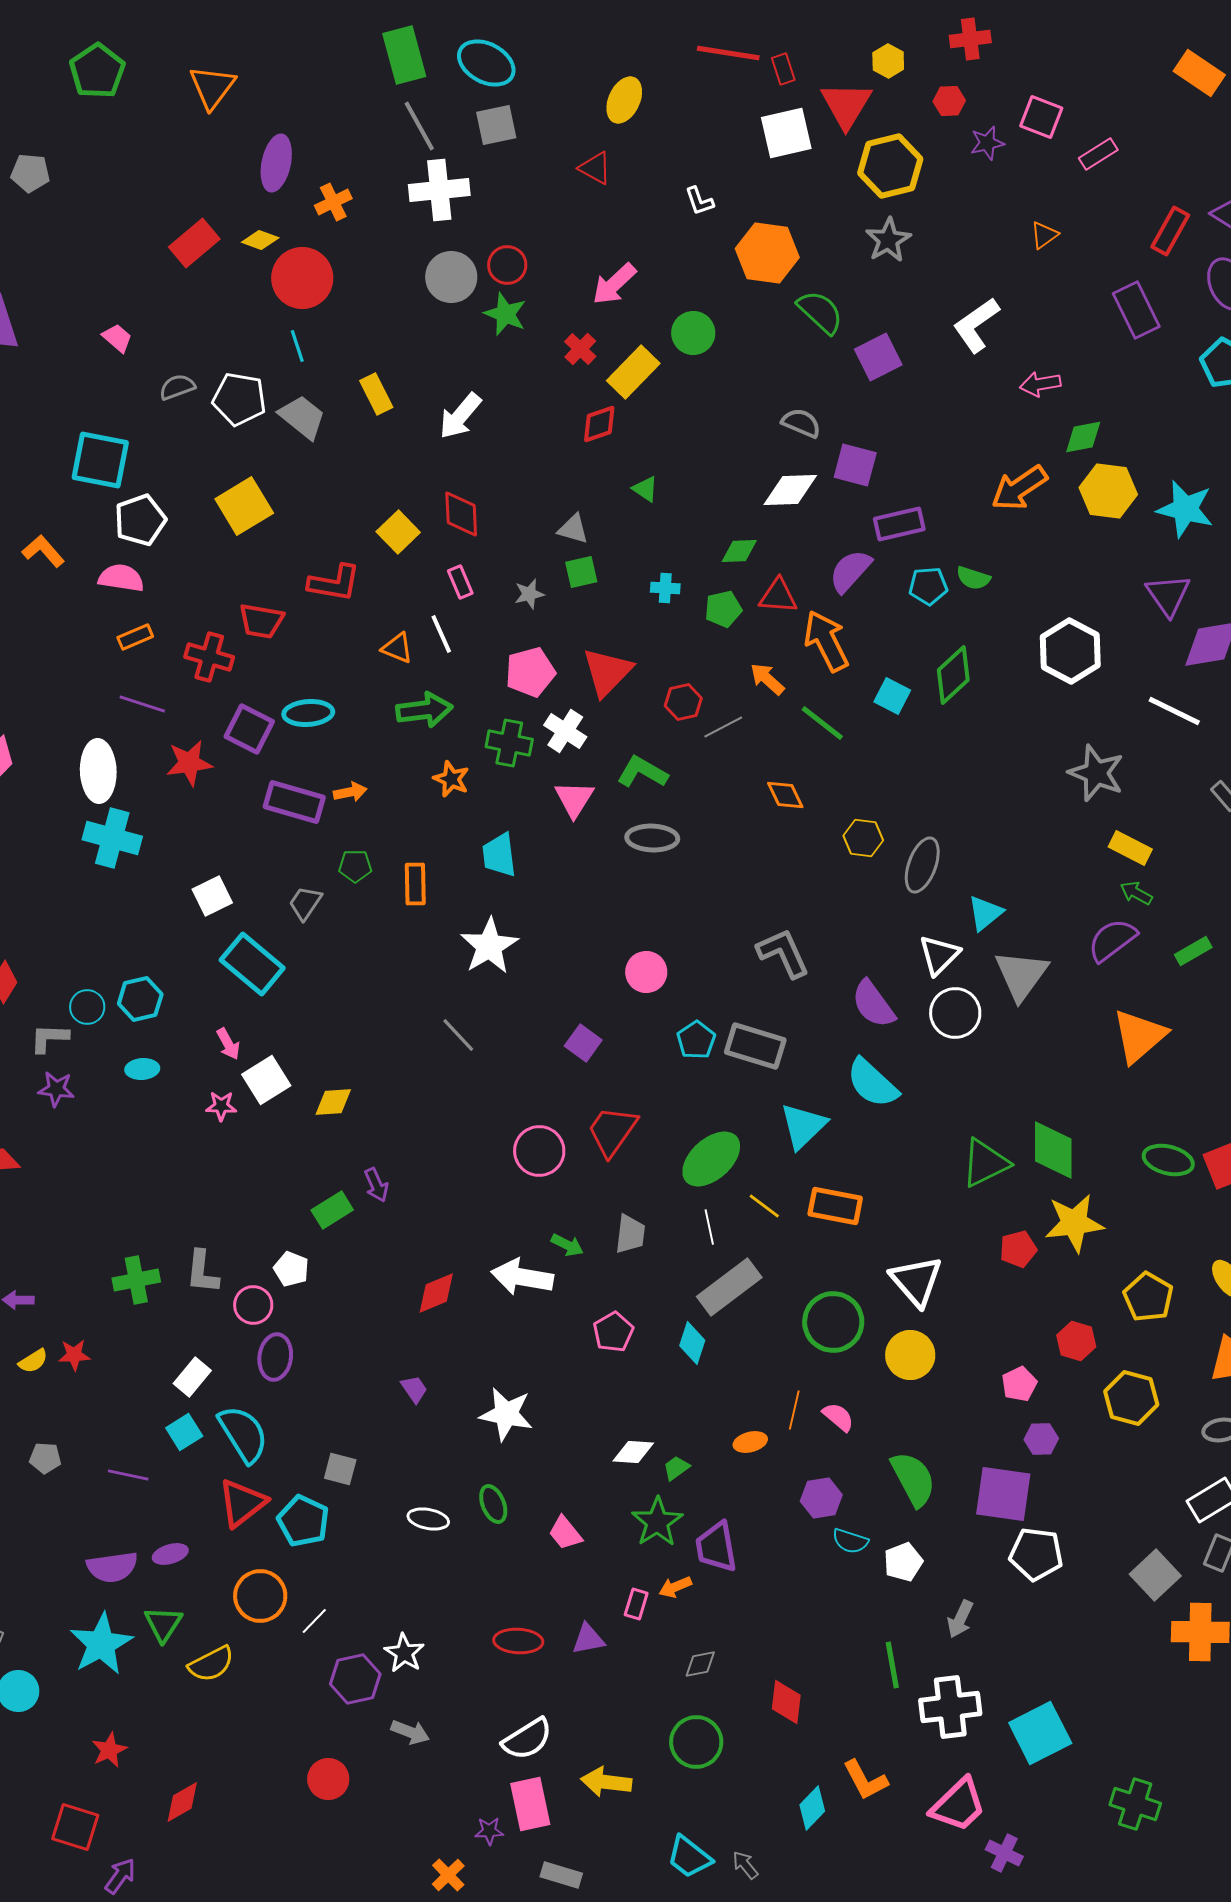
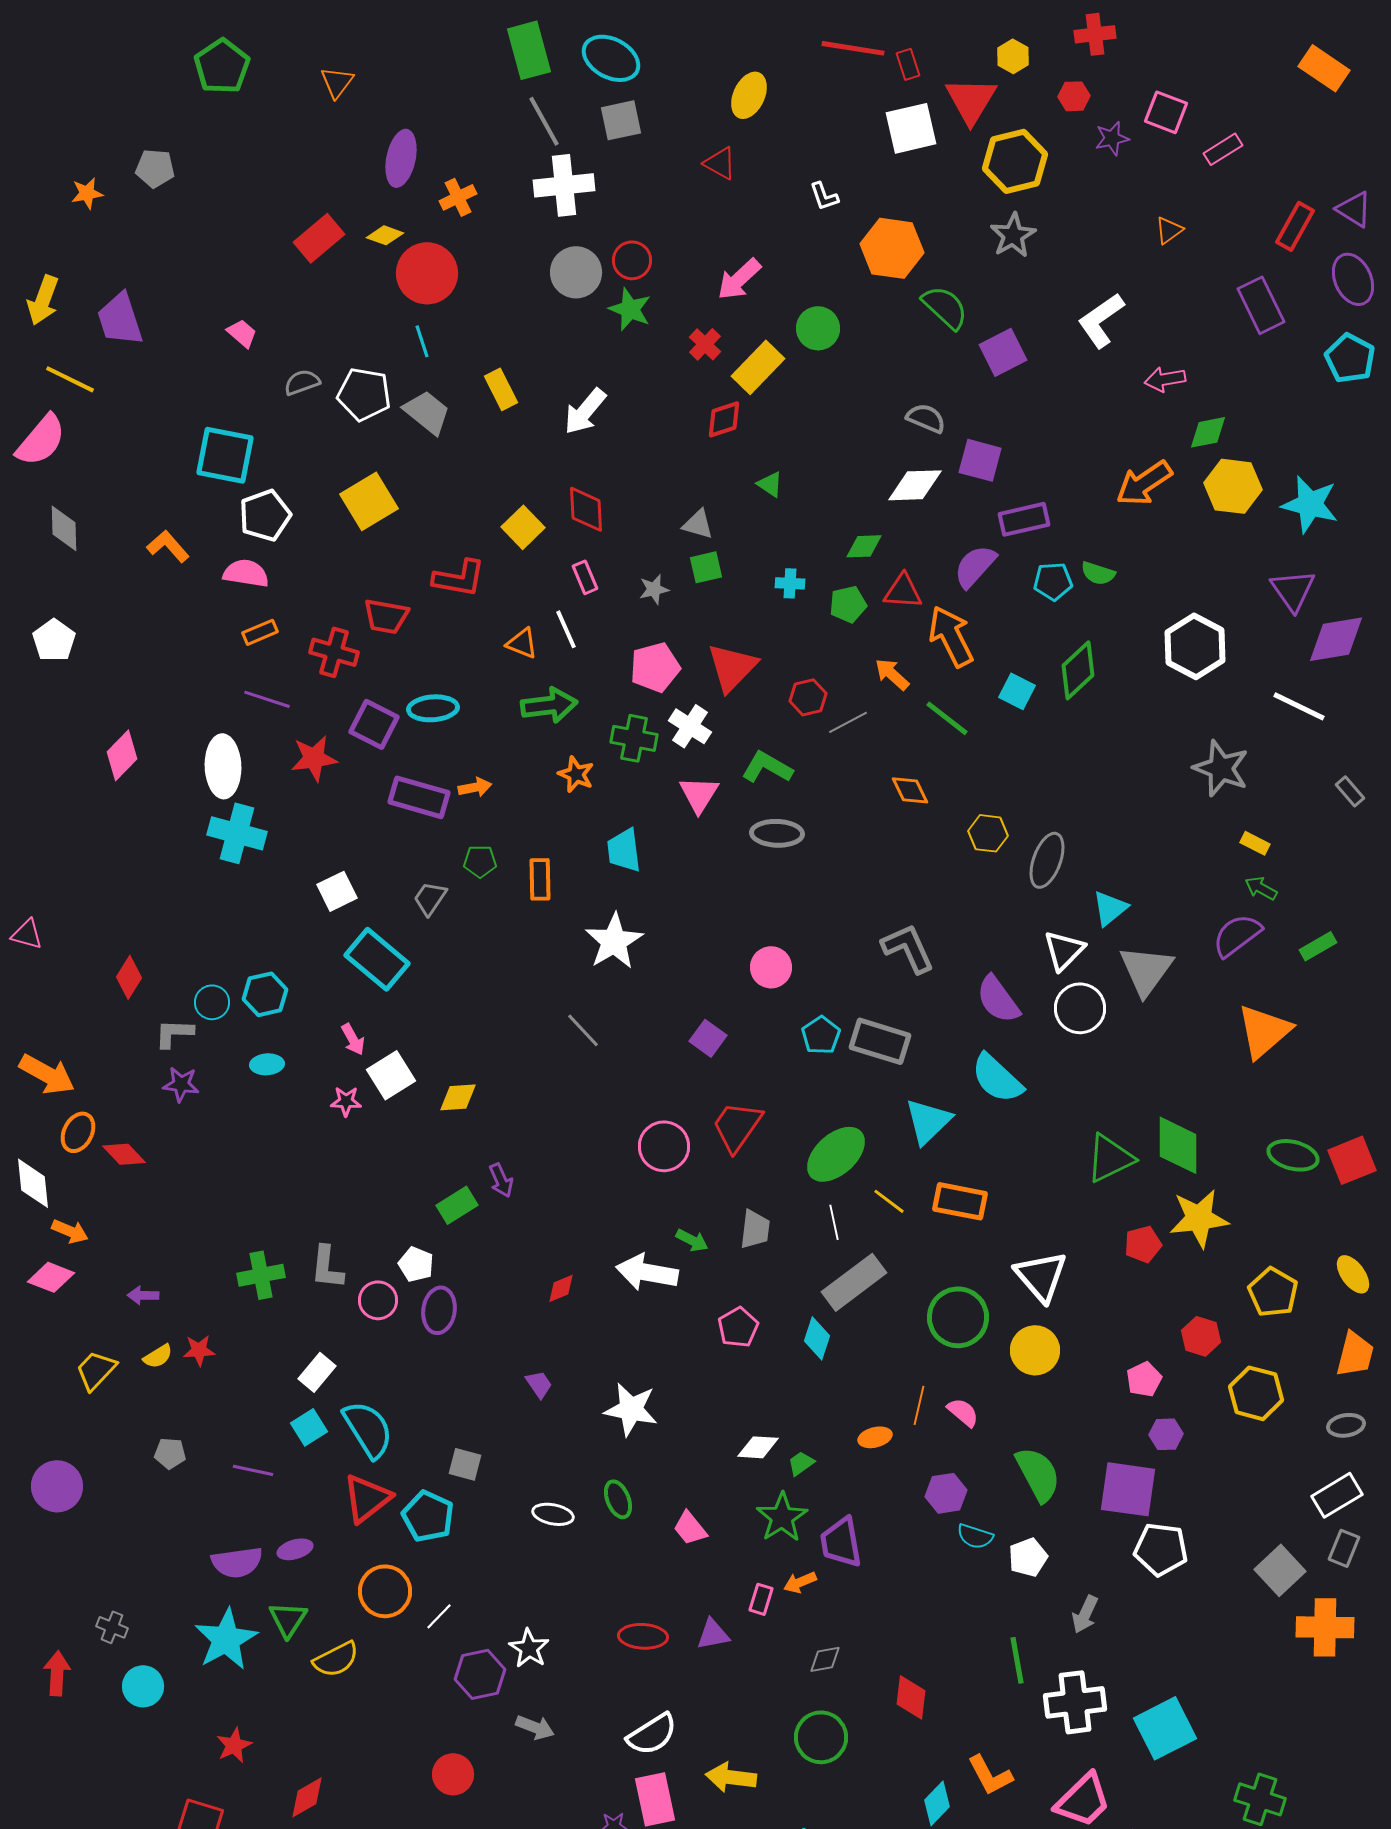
orange triangle: (212, 87) -> (337, 82), size x0.7
yellow rectangle: (1130, 848) -> (1255, 843), size x0.7
red diamond: (436, 1293) -> (561, 1288), size x0.7
purple ellipse: (275, 1357) -> (439, 1310), moved

